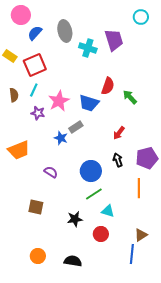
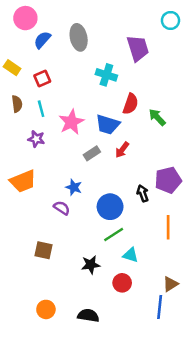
cyan cross: (88, 48) -> (106, 75), moved
red square: (35, 65) -> (42, 79), size x0.6
cyan line: (34, 90) -> (41, 109), turned -40
brown semicircle: (14, 95) -> (17, 104), moved
purple star: (38, 113) -> (36, 139), moved
red arrow: (119, 133) -> (122, 150), moved
blue star: (61, 138) -> (74, 187), moved
purple pentagon: (147, 158) -> (168, 180), moved

